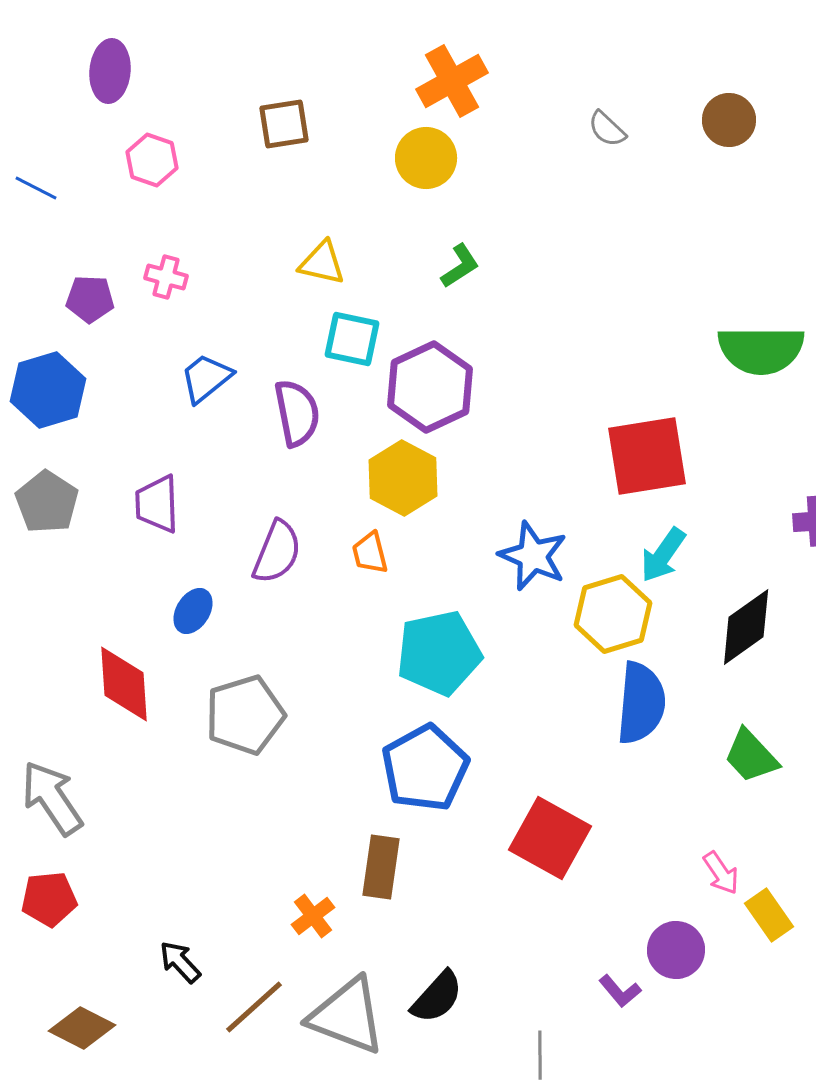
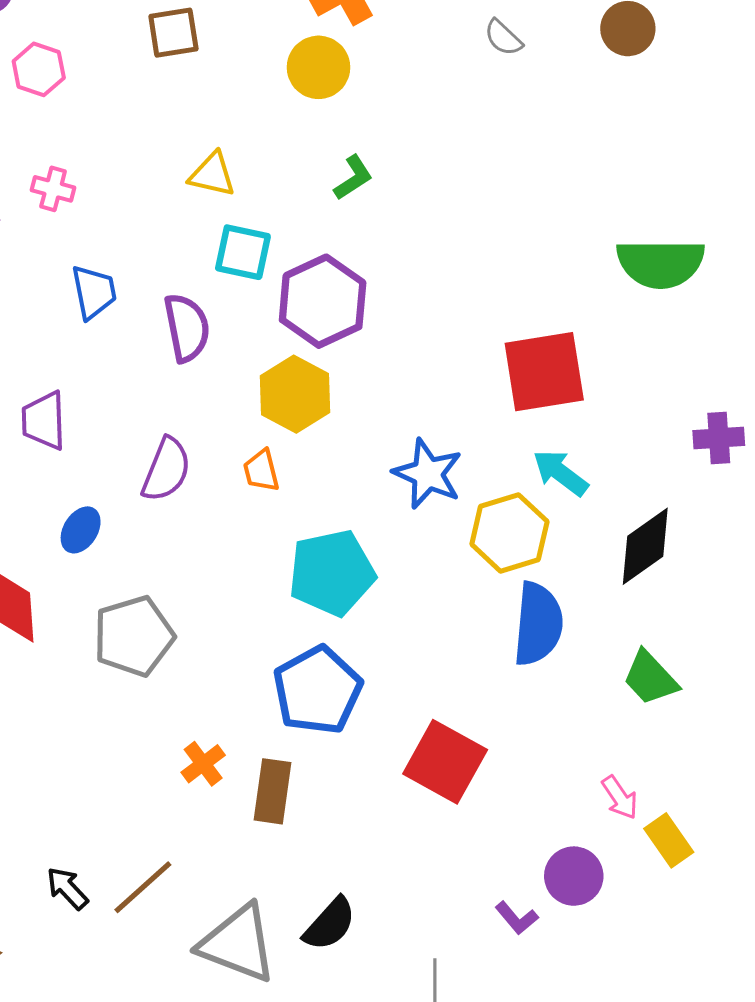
blue trapezoid: (206, 378) -> (94, 292), turned 118
cyan arrow: (663, 555) -> (560, 473), turned 92
orange cross: (313, 916) -> (203, 764), moved
brown line: (254, 1007) -> (143, 887), moved

